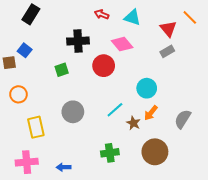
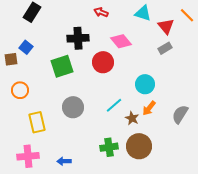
cyan triangle: (132, 17) -> (143, 13), moved
green square: (62, 70) -> (62, 66), size x1.6
brown circle: (155, 152) -> (139, 146), moved

